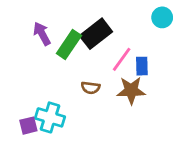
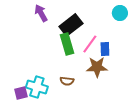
purple arrow: (42, 34) -> (41, 13), moved
green rectangle: (69, 44) -> (67, 44), moved, turned -50
brown semicircle: (91, 88) -> (67, 81), moved

